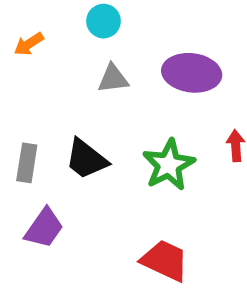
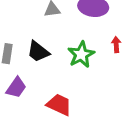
red trapezoid: (165, 261) -> (59, 105), moved

